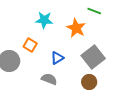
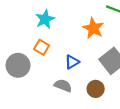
cyan star: (44, 20) -> (45, 19), moved, turned -30
brown circle: (89, 82) -> (96, 89), moved

